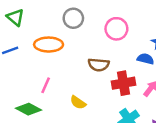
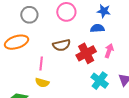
pink line: (46, 85) -> (41, 64), moved
yellow semicircle: (78, 102) -> (42, 83), moved

